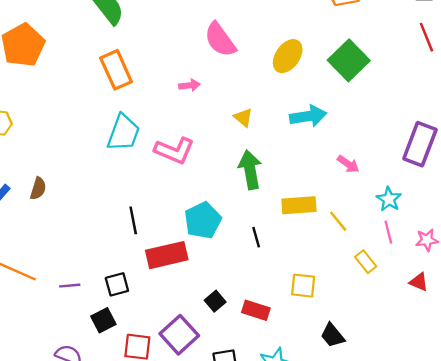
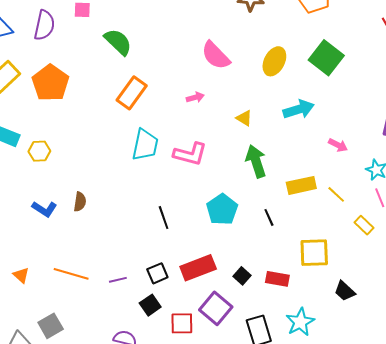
orange rectangle: (116, 70) -> (132, 93), turned 68
red rectangle: (167, 255) -> (198, 268), moved
yellow square: (303, 286) -> (314, 253), size x1.4

